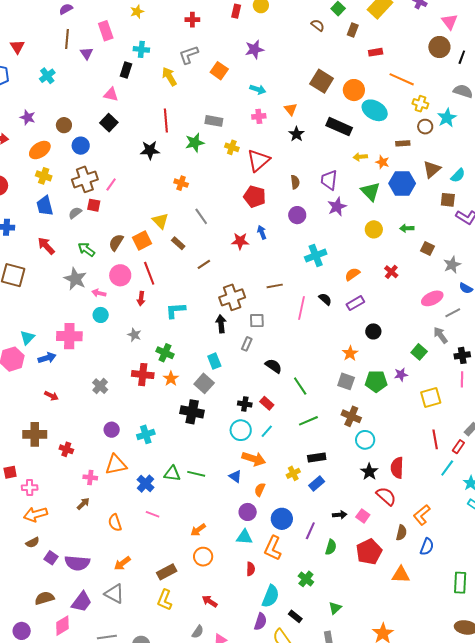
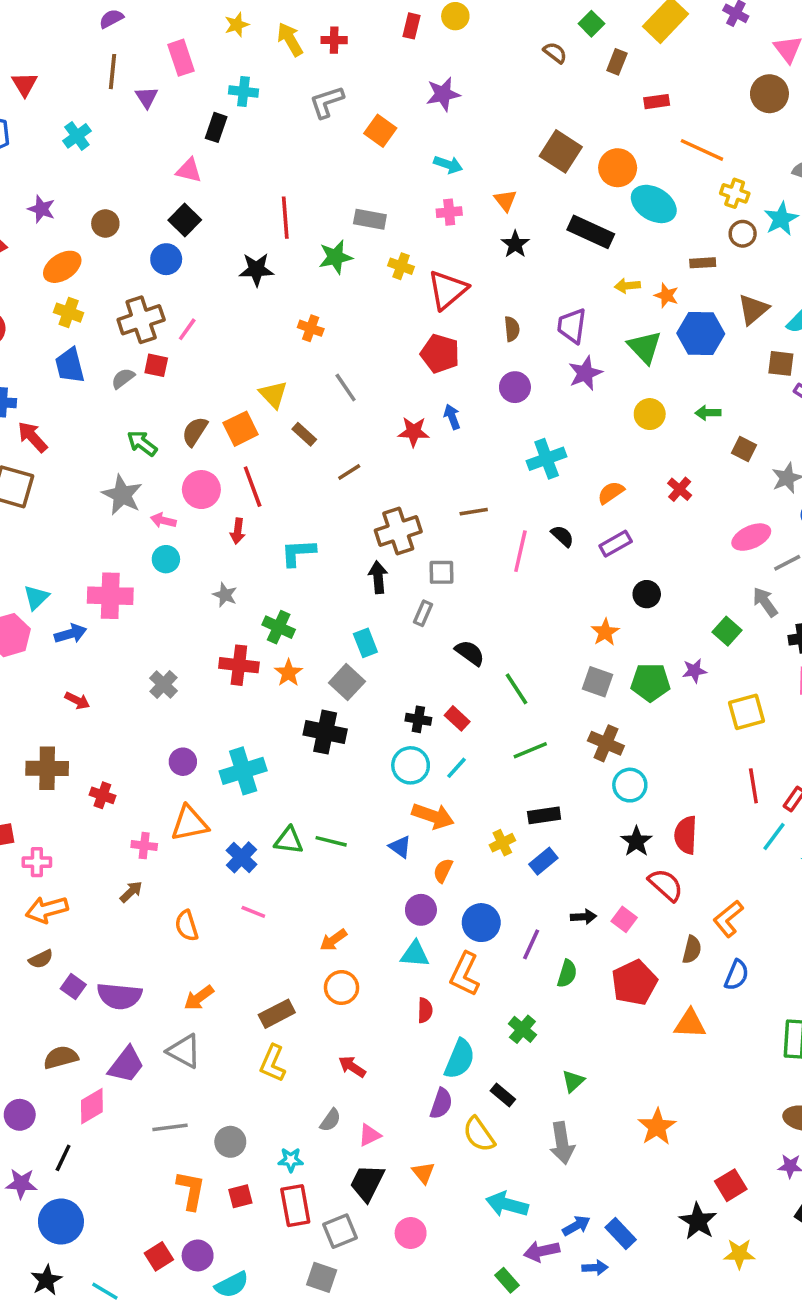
yellow arrow: (169, 76) -> (290, 39), moved
blue circle: (81, 146) -> (166, 259), moved
red arrow: (46, 246) -> (33, 437), moved
cyan cross: (146, 434) -> (243, 771), size x1.4

